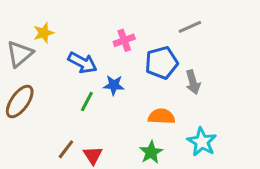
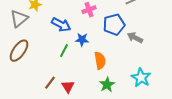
gray arrow: (193, 82) -> (135, 38), turned 133
orange semicircle: (162, 116) -> (100, 61), moved, turned 78

